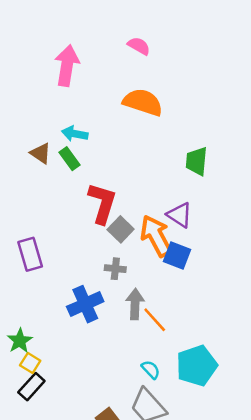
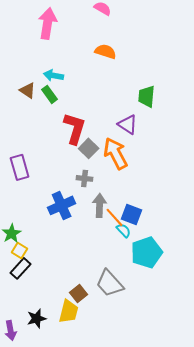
orange semicircle: (143, 102) -> (106, 51), size x0.7
purple triangle: (180, 215) -> (128, 124), moved
blue square: (177, 256) -> (132, 214), moved
cyan semicircle: (151, 370) -> (124, 230), moved

